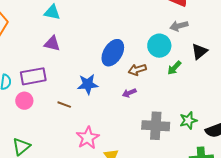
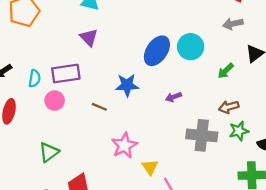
purple triangle: (52, 44) -> (89, 37), turned 30
cyan circle: (159, 46) -> (191, 47), moved
brown arrow: (137, 70) -> (229, 107), moved

